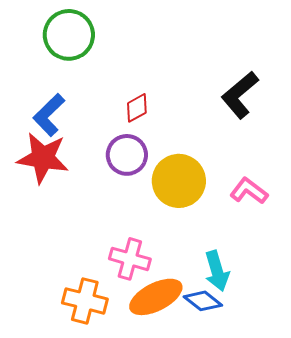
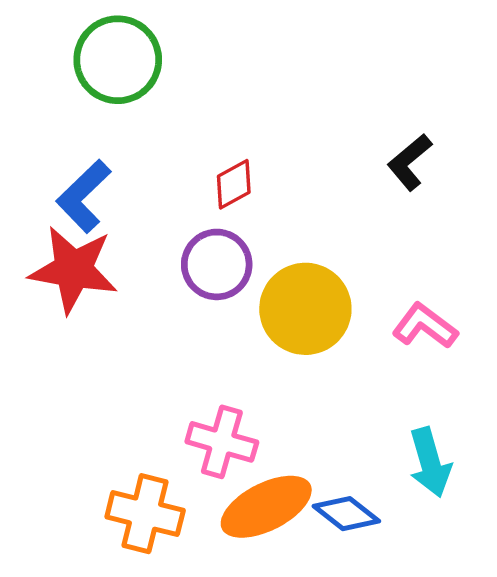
black L-shape: (240, 95) -> (410, 162), size x0.7
cyan arrow: (217, 271) -> (430, 462), moved

